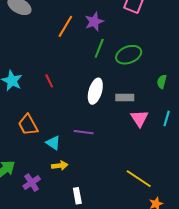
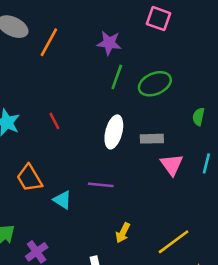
purple star: (94, 22) -> (109, 43), turned 30
orange line: (65, 26) -> (49, 42), moved
yellow arrow: (60, 166) -> (123, 233), moved, turned 126
yellow line: (139, 179) -> (173, 242), turned -68

